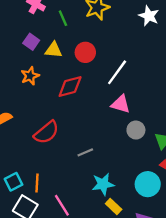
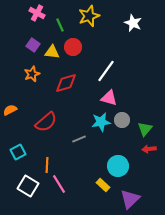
red circle: (85, 52) -> (73, 47), moved
cyan square: (14, 182) -> (18, 152), moved
orange line: (37, 183) -> (47, 165), moved
cyan star: (103, 184) -> (101, 122), moved
cyan circle: (148, 184) -> (118, 166), moved

